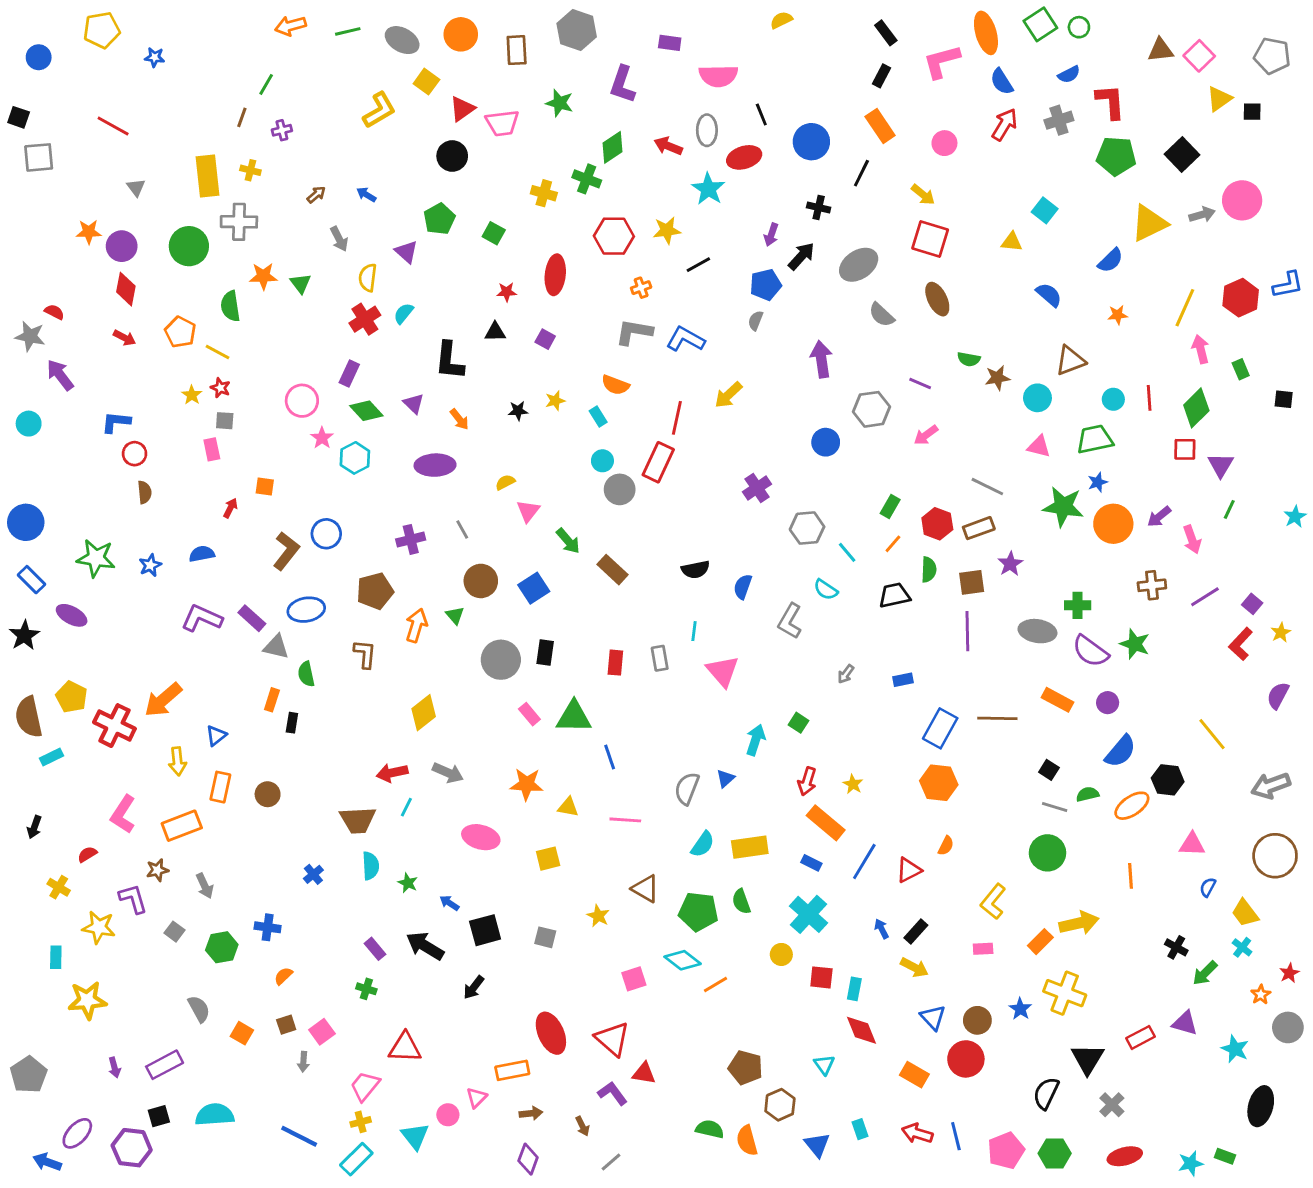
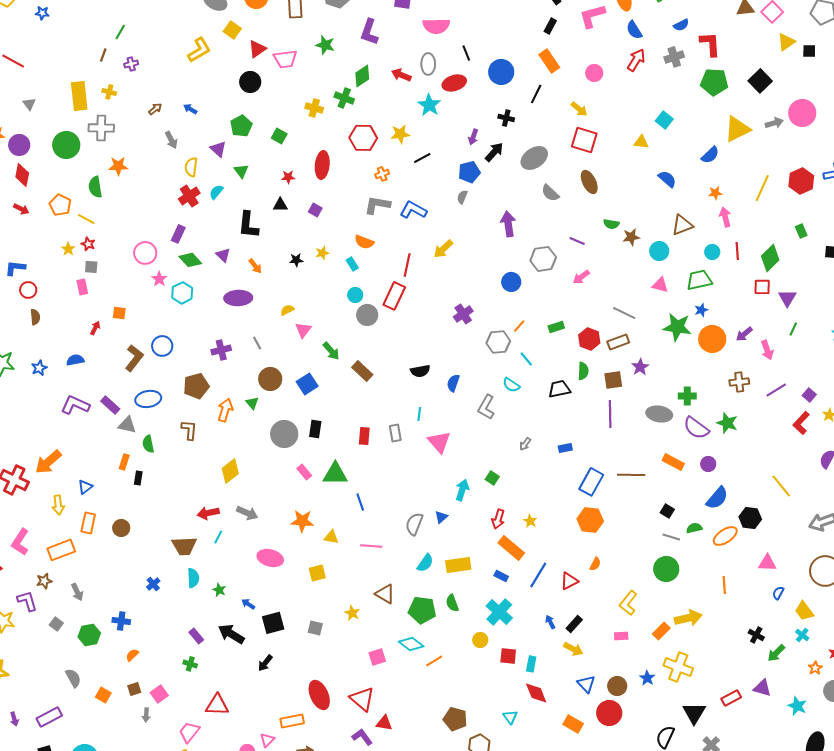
green triangle: (301, 283) -> (241, 171), moved
pink arrow: (1201, 349) -> (725, 217), moved
green rectangle: (890, 507) -> (556, 327), turned 42
orange line: (893, 544) -> (519, 326), moved

